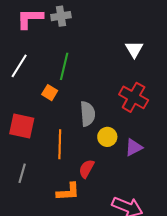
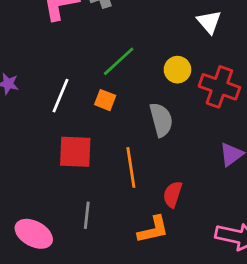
white line: (19, 66) -> (60, 96), moved
green line: (64, 66) -> (119, 61), turned 44
yellow circle: (107, 137) -> (177, 70), moved

